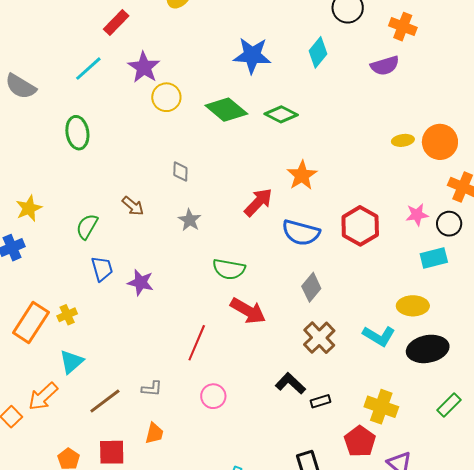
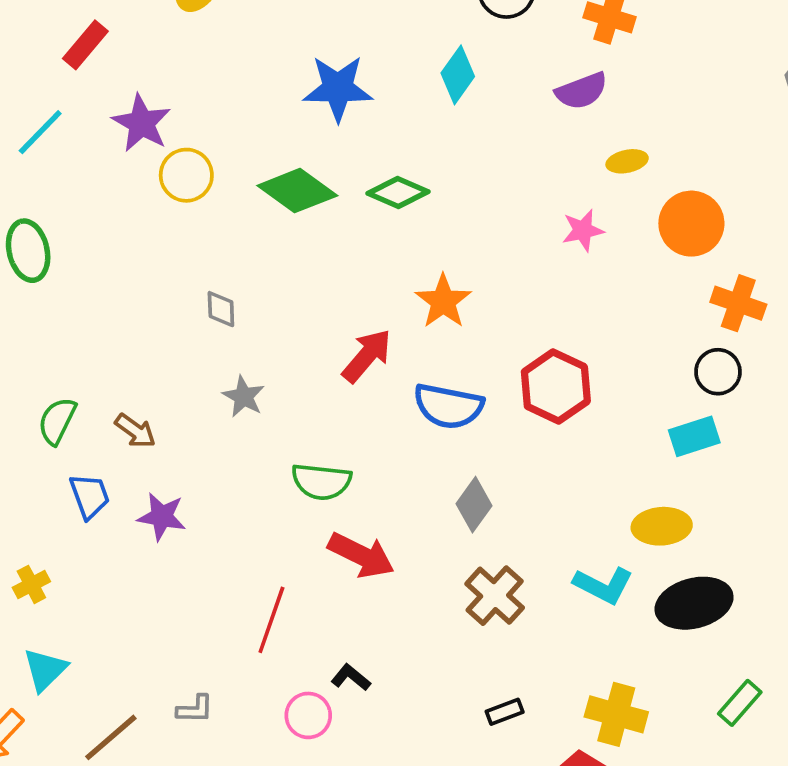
yellow ellipse: (403, 140) -> (627, 161), moved
brown arrow: (133, 206) -> (135, 431), moved
pink star: (417, 215) -> (583, 230), moved
black L-shape: (290, 383) -> (351, 677), moved, size x0.7

